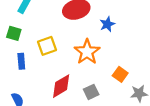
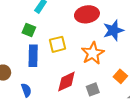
blue star: (107, 24) -> (113, 30), size x1.5
blue rectangle: (21, 61) -> (33, 56), size x1.5

